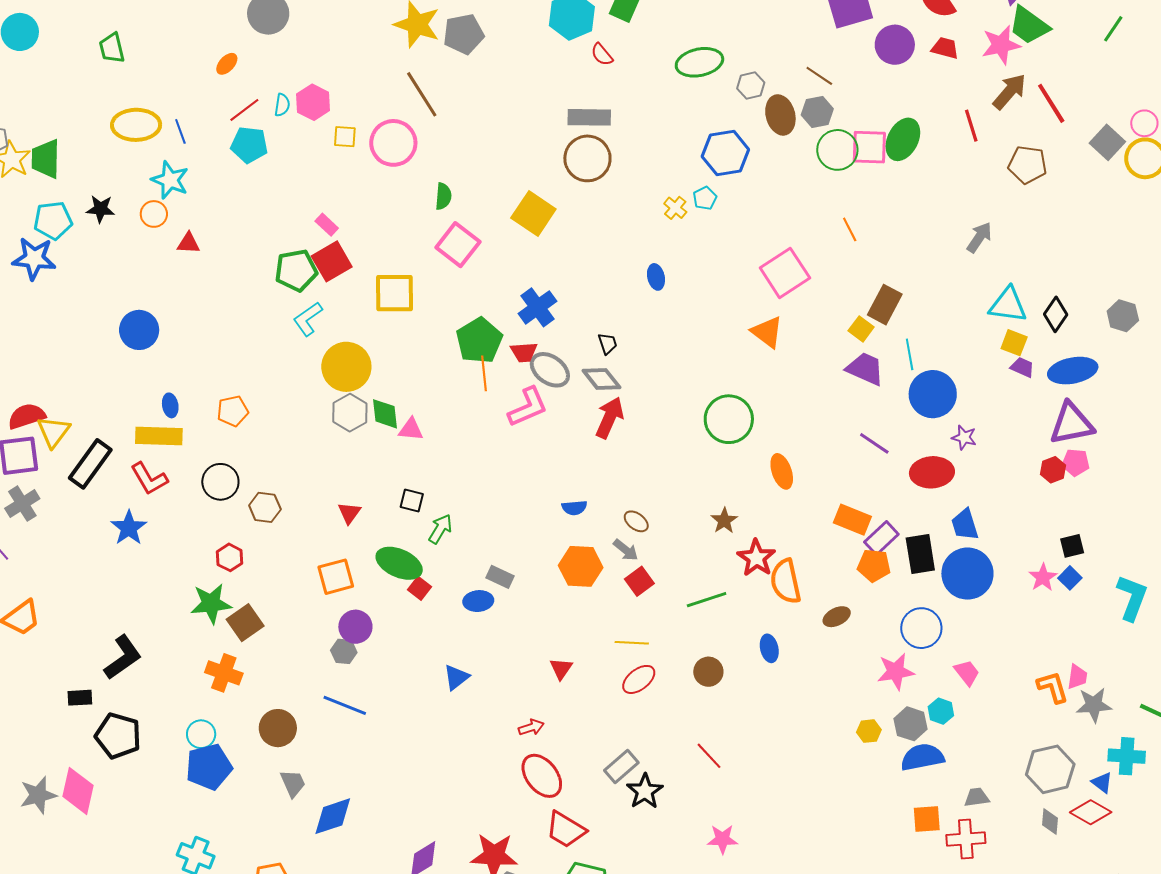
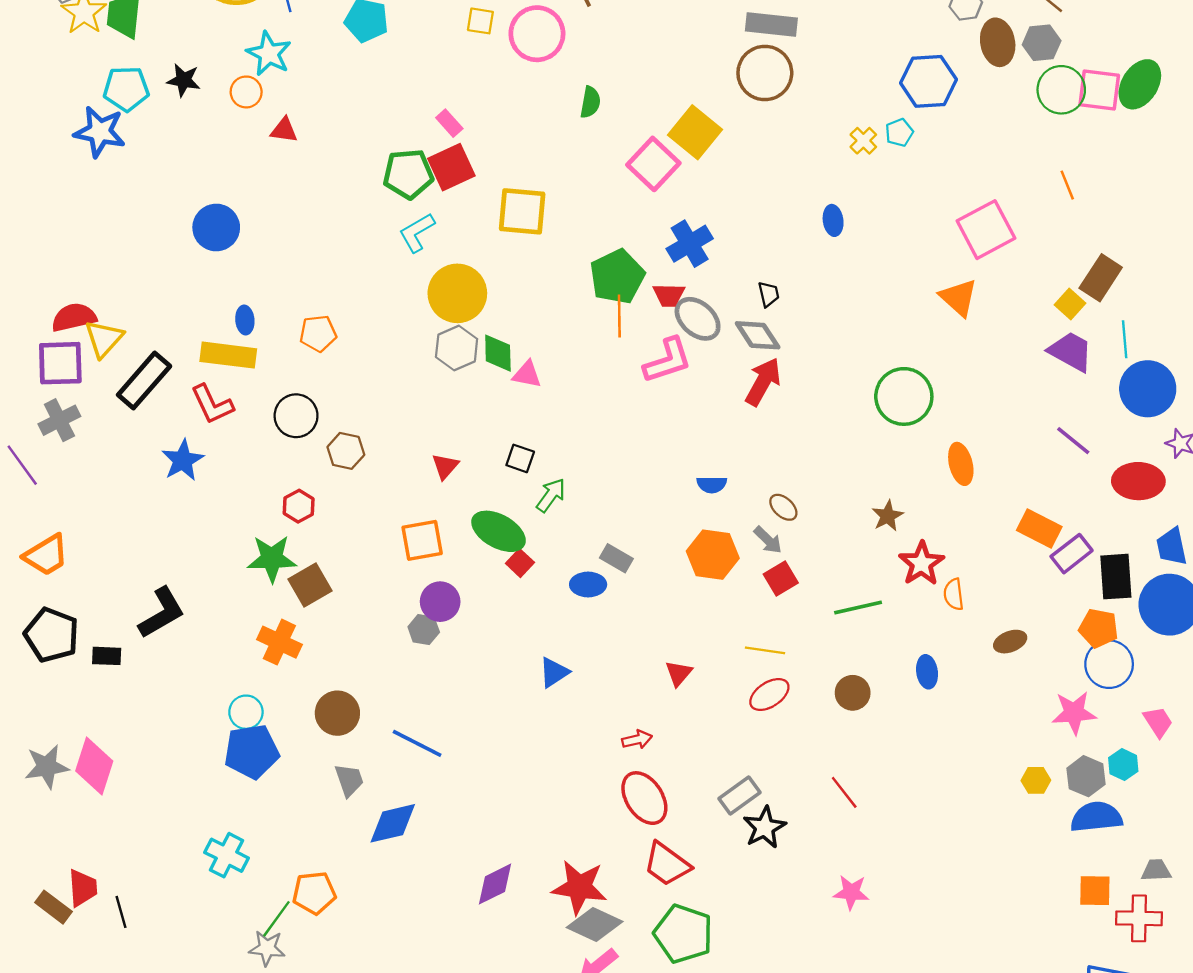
pink square: (458, 245) -> (653, 164), moved
orange pentagon: (874, 566) -> (1099, 628), moved
orange semicircle: (786, 581) -> (954, 594), size x0.6
blue line: (345, 705) -> (417, 743), moved
black pentagon: (118, 736) -> (52, 635), moved

